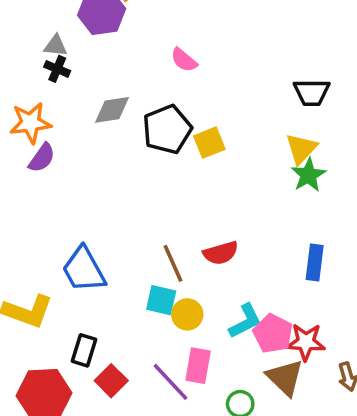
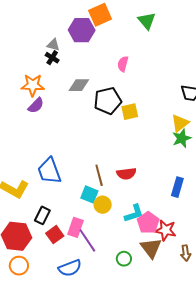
pink semicircle: (184, 60) -> (123, 64), turned 56
pink rectangle: (198, 366) -> (75, 227), moved

